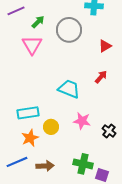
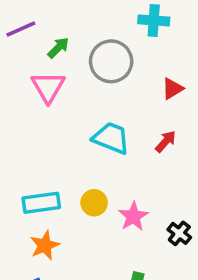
cyan trapezoid: (69, 89) -> (111, 138), moved
pink star: (82, 121) -> (133, 216), turned 30
yellow circle: (51, 127) -> (94, 203), moved

